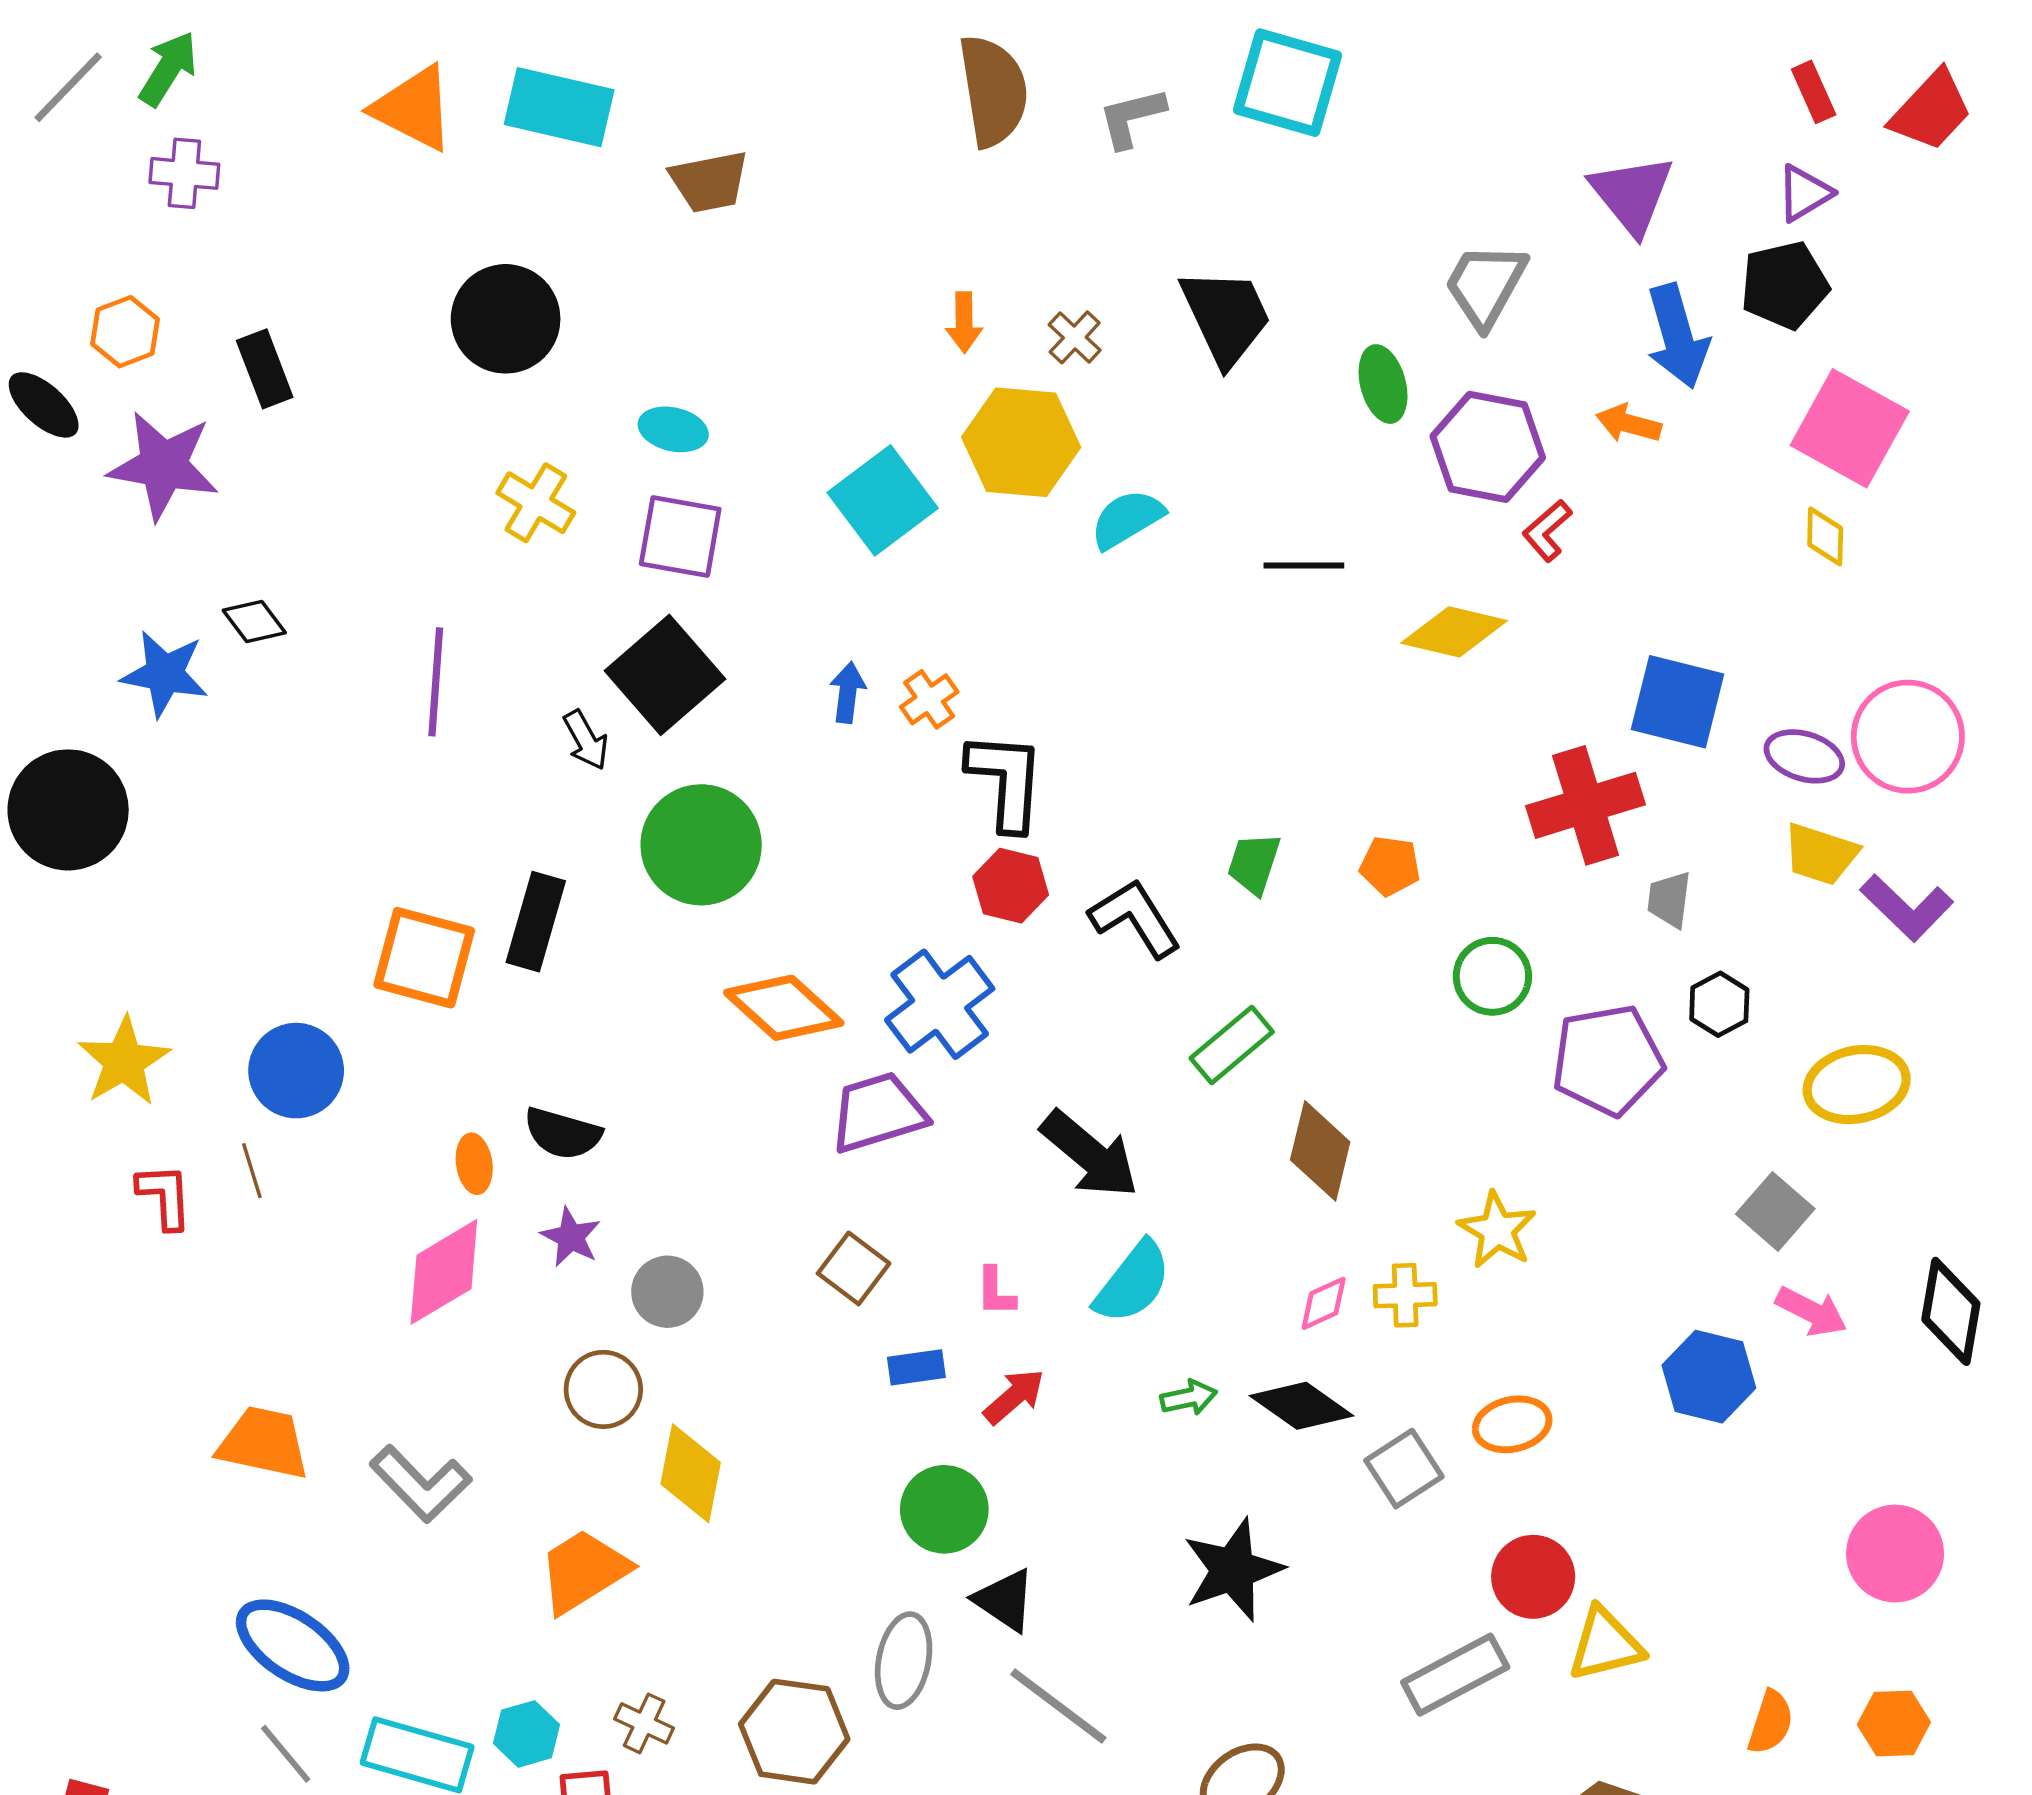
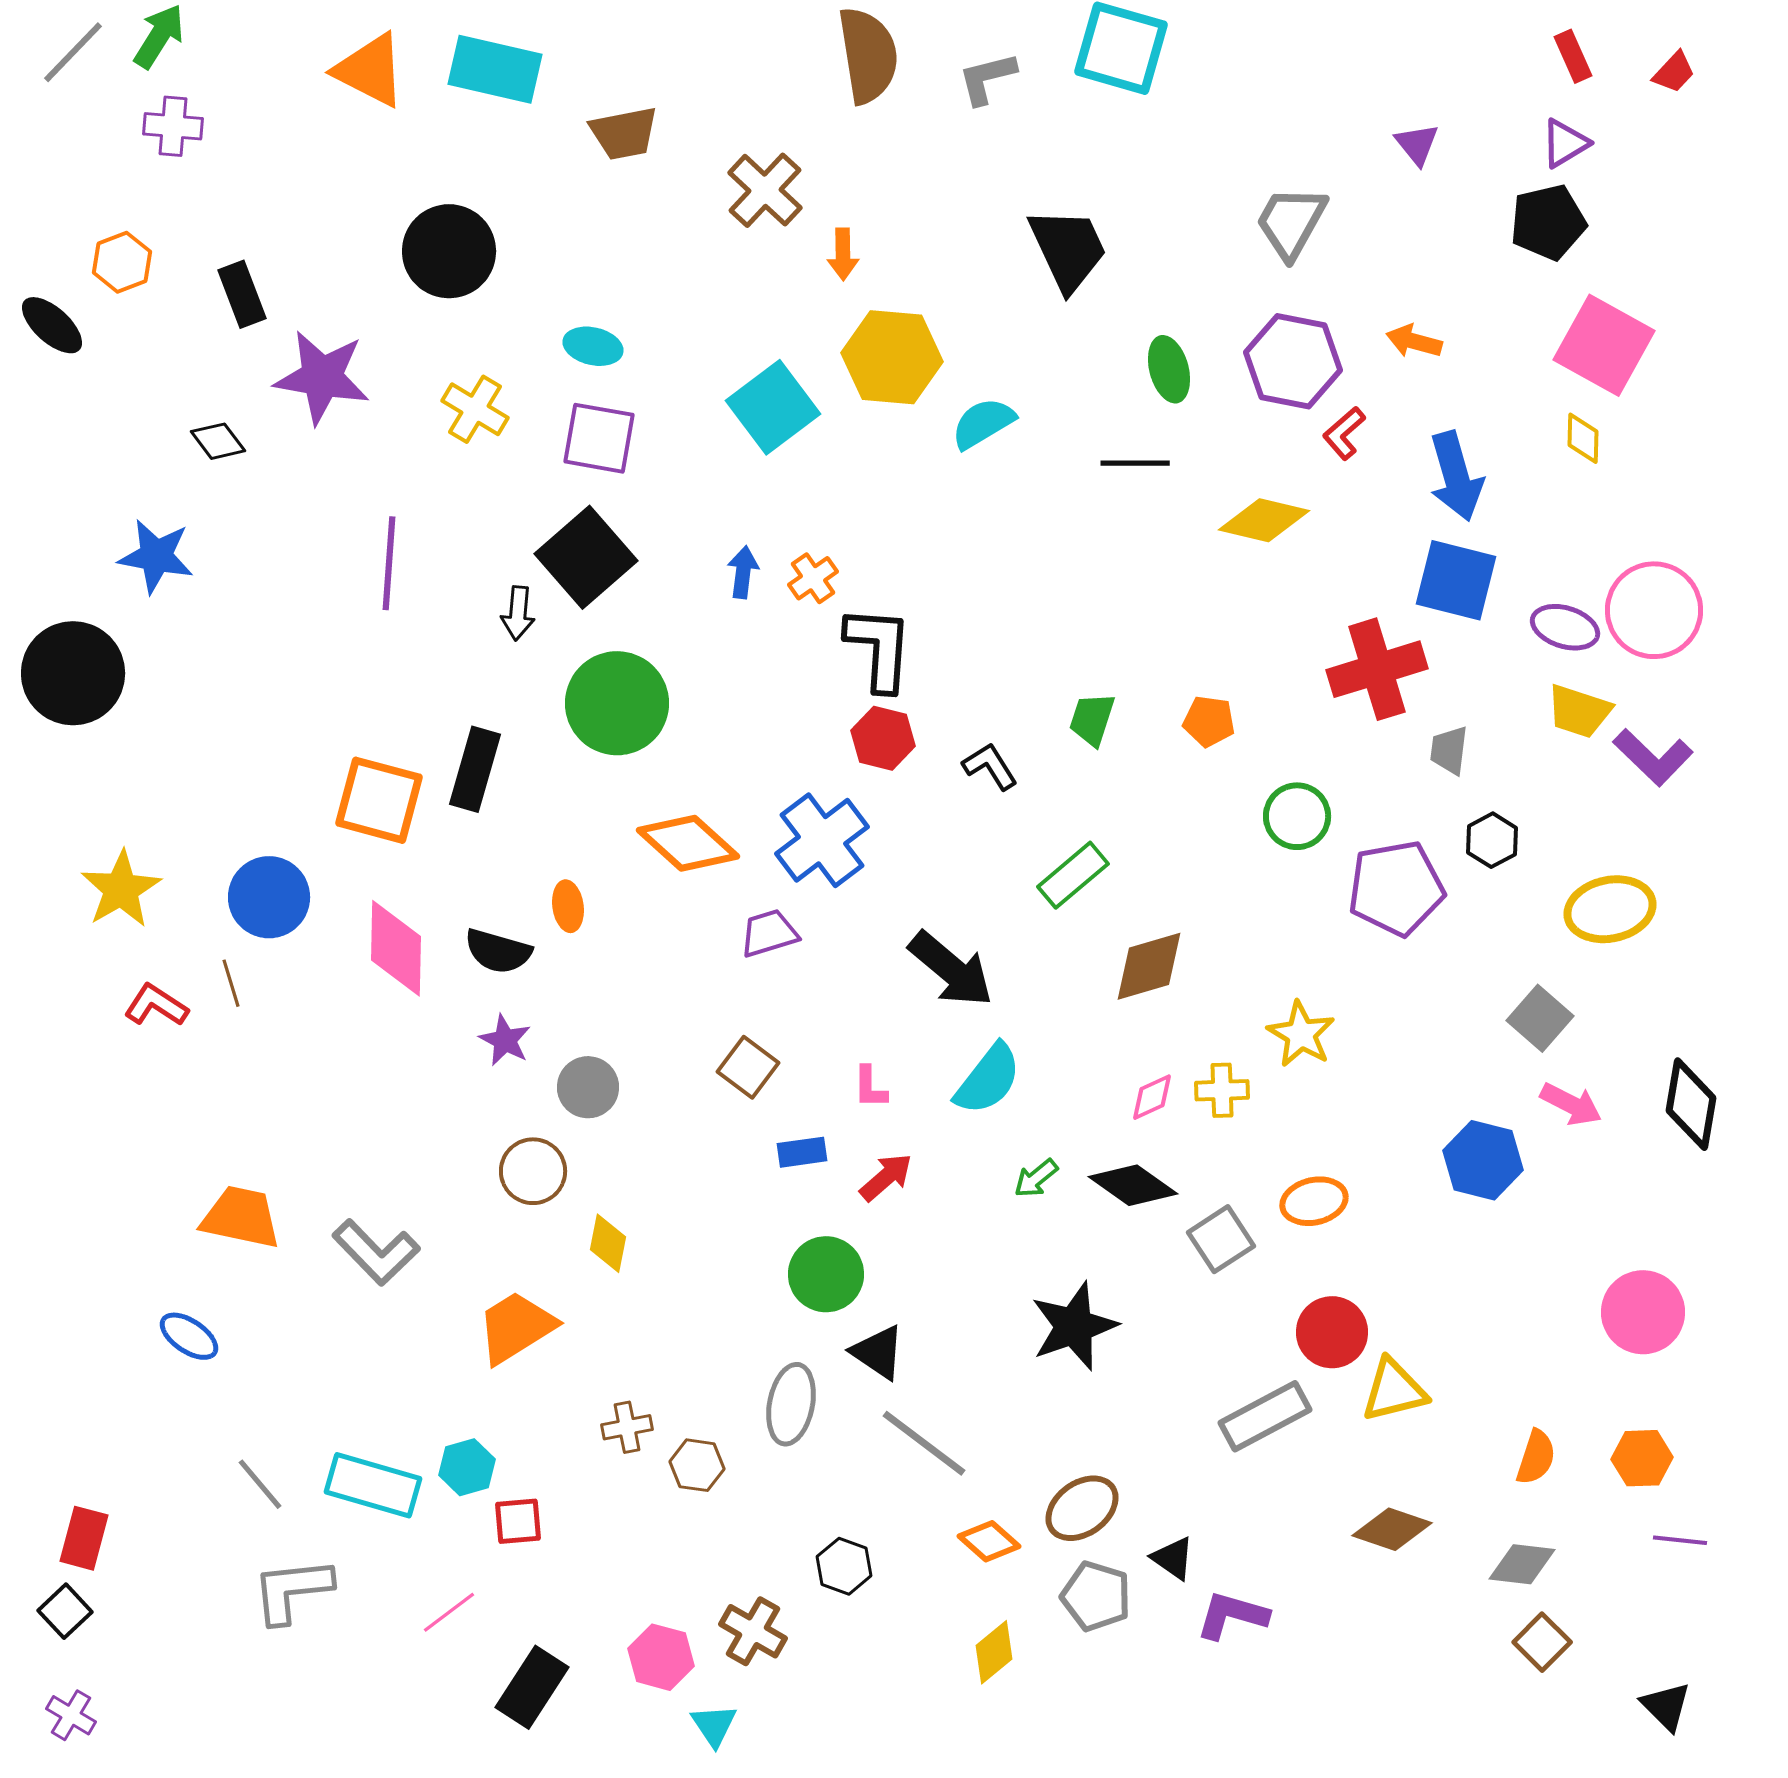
red trapezoid: (1931, 111) -> (1674, 72), size x0.6
purple triangle: (1632, 194) -> (1417, 144), size x0.6
blue arrow: (1677, 336) -> (1456, 476), moved
brown cross: (1075, 337) -> (765, 190), moved, size x1.6
green ellipse: (1383, 384) -> (1169, 369), moved
purple star: (163, 465) -> (322, 377), moved
black diamond: (254, 621) -> (218, 441), moved
black arrow: (586, 740) -> (518, 613), turned 34
black L-shape: (1135, 918) -> (990, 766), size x0.7
purple trapezoid: (878, 1112) -> (769, 933), size x0.7
brown diamond: (1320, 1151) -> (1149, 966), turned 60
orange ellipse: (474, 1164) -> (568, 906), moved
red L-shape: (165, 1196) -> (156, 1005), turned -54
pink diamond: (444, 1272) -> (396, 948), moved, turned -58
green arrow: (1189, 1398) -> (1036, 1178), turned 153
yellow diamond: (691, 1473) -> (608, 1243), size x0.7
blue ellipse: (293, 1645) -> (189, 1336), moved, size x0.6
brown cross: (644, 1723) -> (627, 1427), moved, turned -36
brown hexagon: (794, 1732) -> (697, 1465), size x0.6

